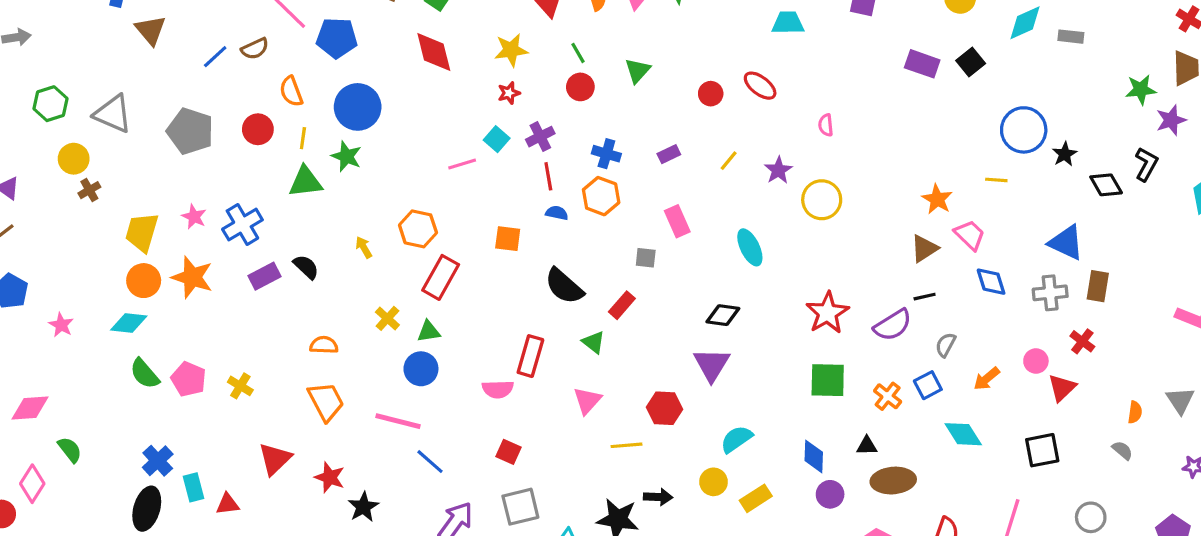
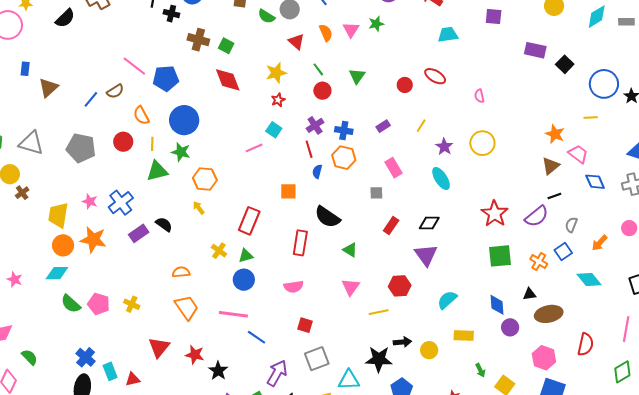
brown triangle: (151, 30) -> (48, 88), turned 35
black square: (971, 62) -> (565, 64), moved
purple cross: (540, 137) -> (315, 125), moved
purple star: (778, 170) -> (444, 147), moved
blue semicircle: (557, 213) -> (317, 172), turned -80
orange hexagon: (418, 229) -> (205, 179), moved
red rectangle: (622, 305) -> (391, 226), moved
red rectangle: (530, 356) -> (300, 243), moved
yellow circle: (714, 482) -> (429, 350), moved
yellow rectangle: (756, 498) -> (464, 336), turned 42

